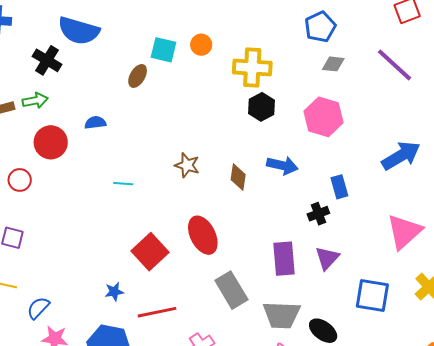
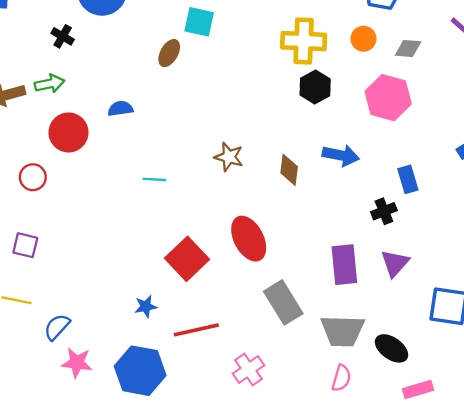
orange circle: (201, 45) -> (363, 39), moved
black cross: (47, 60) -> (63, 36), size x0.7
gray diamond: (333, 64) -> (408, 48), moved

